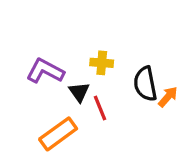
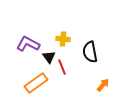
orange arrow: (168, 97) -> (103, 85), moved

